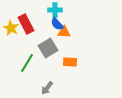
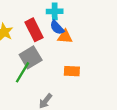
red rectangle: (26, 24) -> (34, 30), moved
gray square: (48, 48) -> (31, 57), moved

